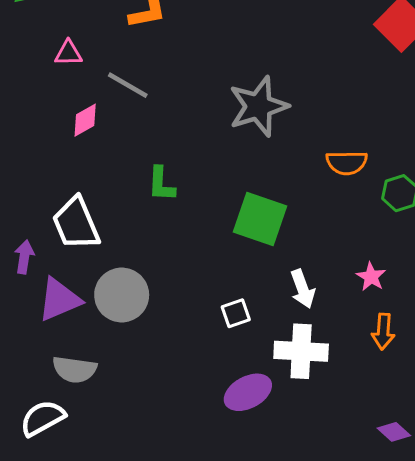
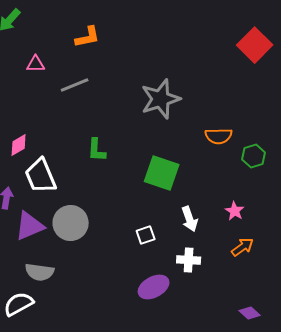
gray line: (128, 85) -> (75, 85), turned -52
pink diamond: (85, 120) -> (19, 145), moved
orange arrow: (383, 331) -> (243, 247), turned -130
white cross: (301, 351) -> (189, 260), size x0.7

